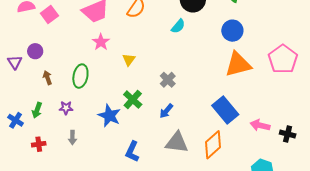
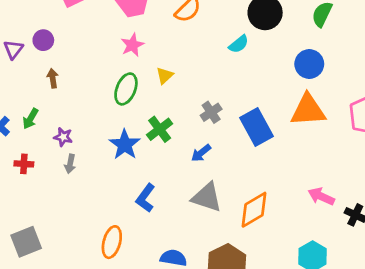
green ellipse: (80, 76) -> (126, 89), moved
purple star: (66, 108) -> (63, 137), moved
blue rectangle: (225, 110) -> (257, 127), moved

